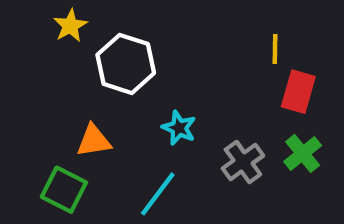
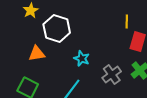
orange triangle: (94, 141) -> (37, 54), moved

